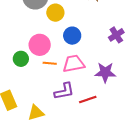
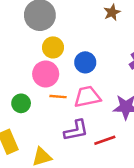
yellow circle: (55, 13) -> (53, 47), moved
green circle: (21, 59) -> (21, 103), moved

